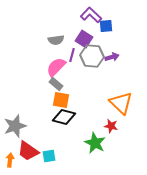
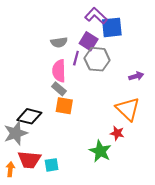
blue square: (106, 26) -> (112, 27), size x1.5
purple arrow: (112, 57) -> (136, 76), moved
pink semicircle: (56, 67) -> (59, 71), turned -45
black diamond: (64, 117) -> (29, 116), moved
red trapezoid: (28, 151) -> (29, 160), turned -30

